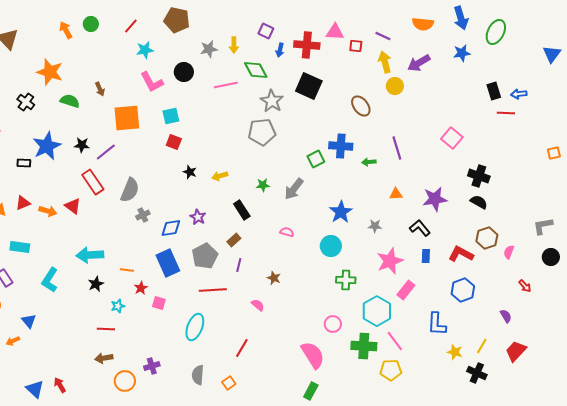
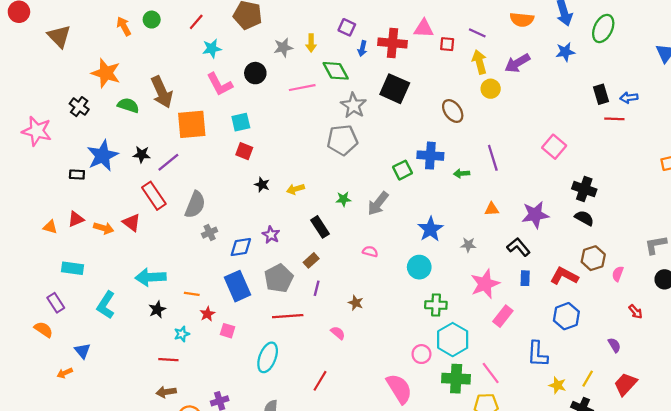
brown arrow: (100, 89) -> (162, 92), size x2.0
cyan hexagon: (377, 311) -> (453, 340), moved

